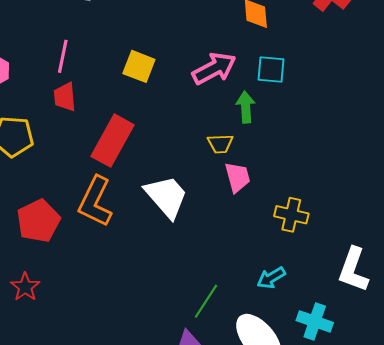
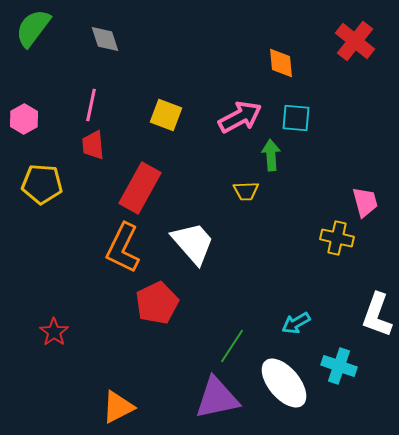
pink trapezoid: (238, 177) -> (365, 202), moved
yellow cross: (291, 215) -> (337, 238), moved
red pentagon: (38, 221) -> (157, 303), moved

